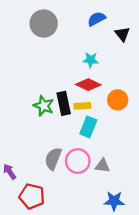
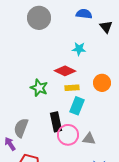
blue semicircle: (97, 19) -> (84, 14), turned 35
red diamond: (88, 85) -> (65, 71), moved
black rectangle: (64, 103) -> (56, 122), moved
gray semicircle: (53, 159) -> (21, 128), moved

